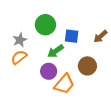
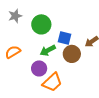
gray star: (20, 40) -> (15, 16), moved
brown circle: (87, 66) -> (72, 54), moved

